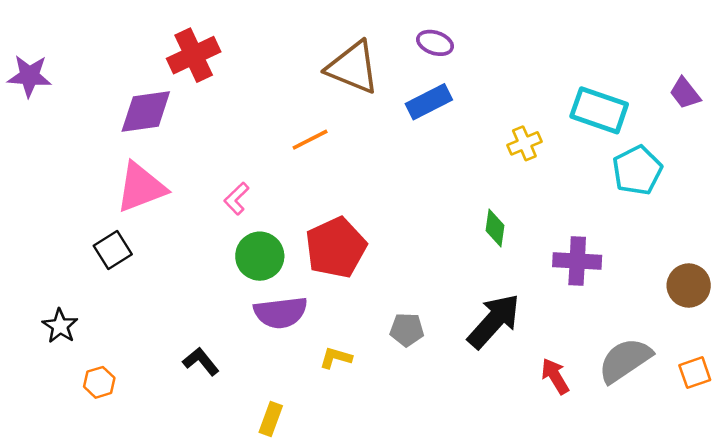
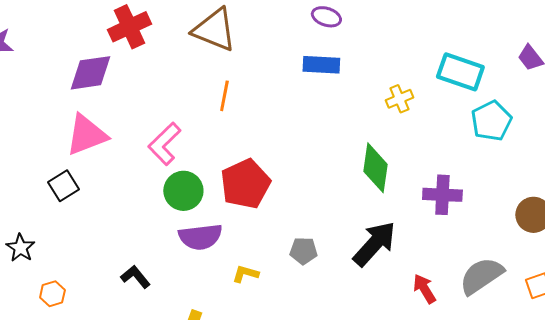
brown triangle: (353, 67) -> (214, 30), moved
blue rectangle: (429, 102) -> (321, 65), turned 30
orange line: (310, 140) -> (224, 96), turned -52
pink L-shape: (236, 199) -> (164, 144), size x1.6
green diamond: (495, 228) -> (375, 168), size x1.6

